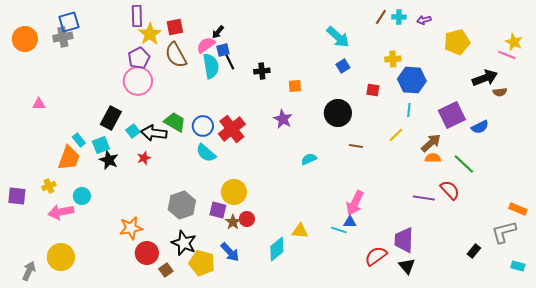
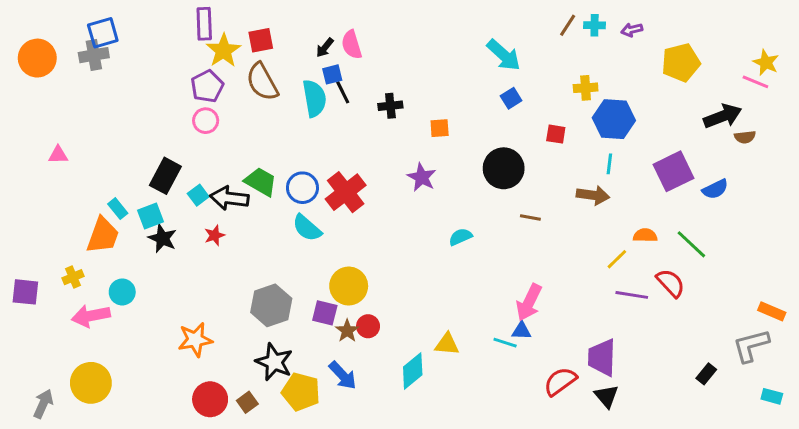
pink semicircle: (206, 45) -> (352, 45), moved, turned -72
pink circle: (138, 81) -> (206, 121), size x0.6
yellow line: (396, 135) -> (617, 259), moved
brown arrow: (431, 143) -> (593, 195), moved, turned 50
red circle: (147, 253) -> (210, 399), moved

